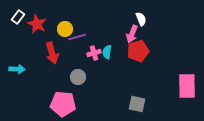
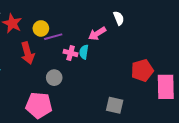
pink arrow: (132, 34) -> (97, 34), moved, turned 36
red pentagon: (138, 51) -> (142, 70), moved
pink cross: (94, 53) -> (71, 53), turned 32

